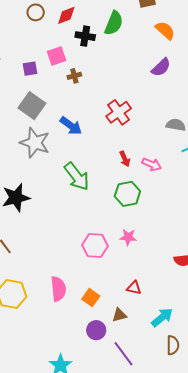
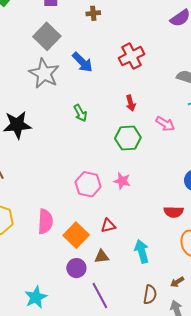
pink arrow: (152, 164) -> (165, 124), moved
green arrow: (77, 176) -> (80, 113), size x0.6
red triangle: (134, 288) -> (108, 226), moved, turned -35
orange square: (91, 298) -> (76, 235), size x1.4
cyan arrow: (162, 317) -> (142, 251), moved, turned -75

